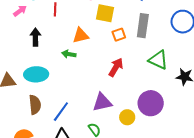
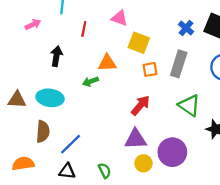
pink arrow: (20, 11) -> (33, 24), moved
green arrow: (69, 54) -> (90, 81), turned -40
purple triangle: (102, 102) -> (136, 139), moved

